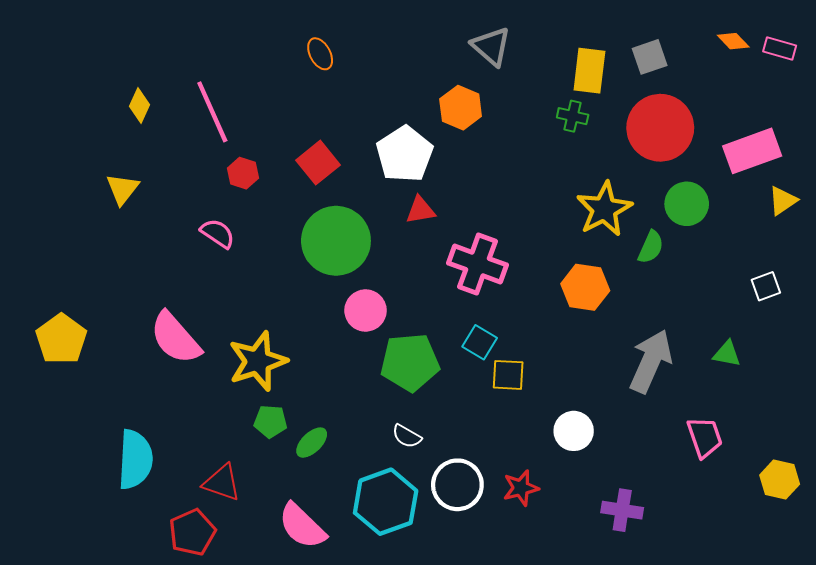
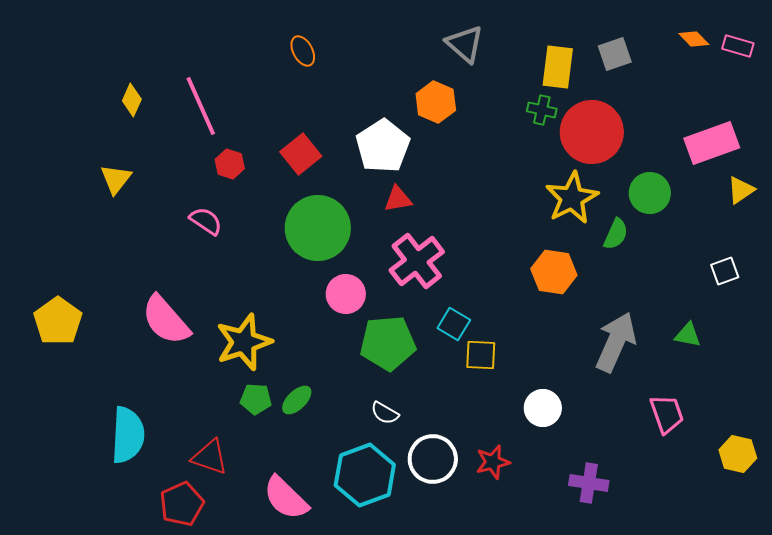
red circle: (660, 128) -> (592, 132), moved
pink cross: (477, 264) -> (417, 261), moved, turned 32
green ellipse: (312, 443) -> (297, 400), moved

